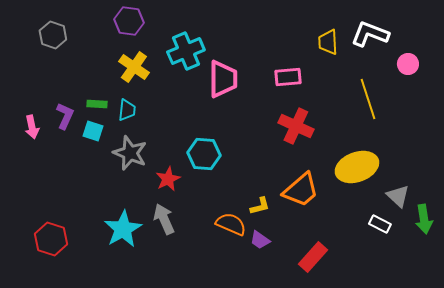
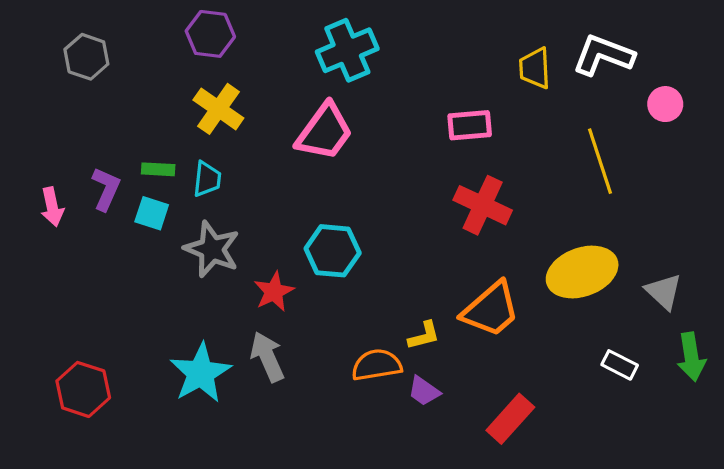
cyan cross: (186, 51) -> (347, 50), moved
pink trapezoid: (223, 79) -> (324, 132), moved, turned 36
gray triangle: (398, 196) -> (664, 292), moved
orange semicircle: (231, 224) -> (377, 365), turned -32

